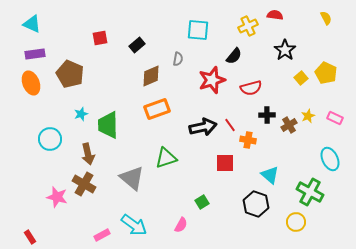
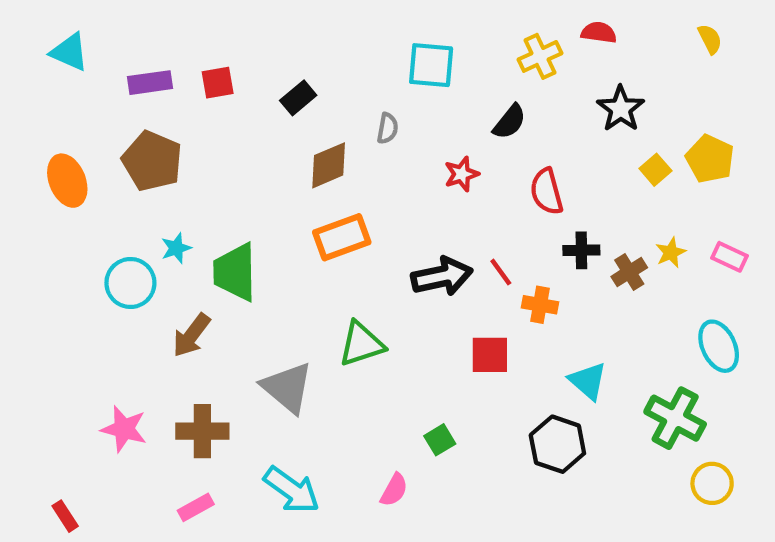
purple rectangle: (35, 54) -> (150, 83), moved
red star: (212, 80) -> (462, 174), size x0.6
red semicircle: (251, 88) -> (547, 191), turned 90
cyan circle: (50, 139) -> (130, 283), moved
brown arrow: (88, 154) -> (191, 335), turned 50
brown cross: (84, 184) -> (202, 431), moved, turned -30
yellow circle: (296, 222) -> (712, 483), moved
pink rectangle: (102, 235) -> (196, 507), moved

